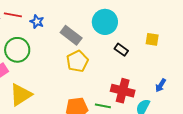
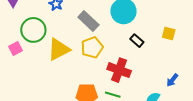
red cross: (123, 91) -> (119, 70), moved
yellow triangle: (21, 95) -> (59, 49), moved

